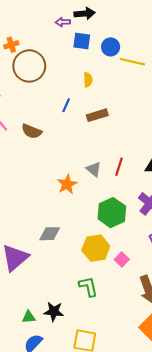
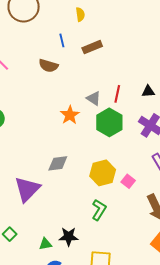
blue line: (66, 105) -> (62, 40), turned -32
brown semicircle: (32, 131) -> (48, 66), moved
green hexagon: (112, 213) -> (109, 122), moved
green L-shape: (88, 287) -> (99, 210), turned 50

